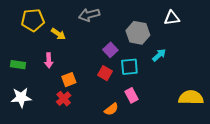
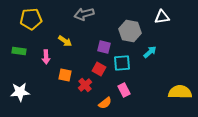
yellow arrow: (58, 34) -> (65, 41), moved
purple square: (110, 50) -> (104, 47), turned -32
green rectangle: (18, 65) -> (19, 51), moved
orange square: (69, 80) -> (65, 75), turned 32
red cross: (64, 99) -> (85, 85), moved

